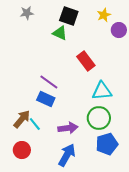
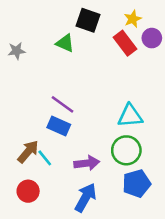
gray star: (27, 13) -> (17, 51), moved
green triangle: (60, 33) -> (65, 43), moved
red rectangle: (86, 61) -> (125, 43), moved

